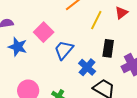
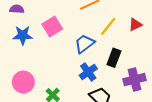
blue star: (18, 47) -> (23, 35), turned -30
blue trapezoid: (64, 50) -> (85, 44), moved

